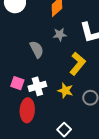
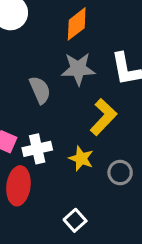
gray star: (60, 35) -> (78, 69), size x1.5

